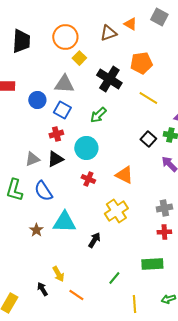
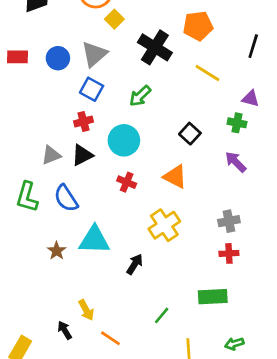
gray triangle: (64, 84) -> (94, 54), turned -45
blue circle: (37, 100) -> (58, 58), moved
black square: (148, 139) -> (190, 134), moved

